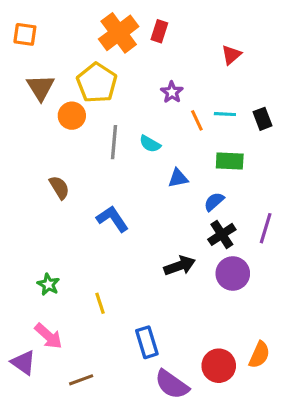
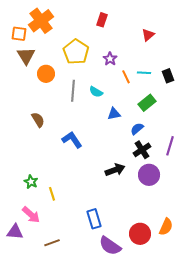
orange cross: (119, 33) -> (41, 21), moved
orange square: (25, 34) -> (19, 34), moved
yellow pentagon: (97, 83) -> (76, 52), moved
green rectangle: (230, 161) -> (147, 103), turned -42
yellow line: (100, 303) -> (52, 194), moved
purple triangle: (23, 363) -> (15, 232), turned -30

